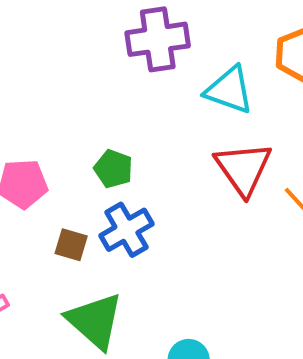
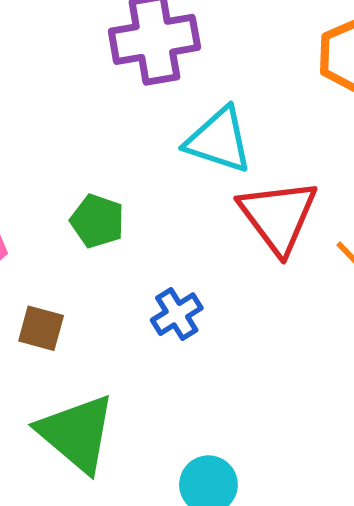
cyan triangle: (229, 90) -> (219, 140), moved
blue cross: (126, 230) -> (177, 314), moved, size x0.7

